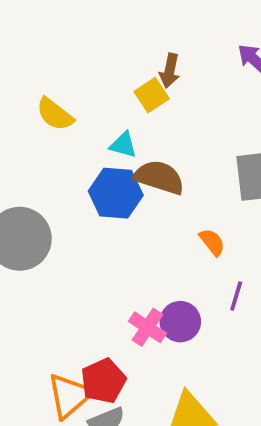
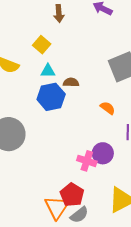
brown arrow: (170, 71) -> (59, 14), moved
yellow square: (152, 95) -> (42, 45), moved
brown semicircle: (159, 177) -> (71, 82), size x0.6

